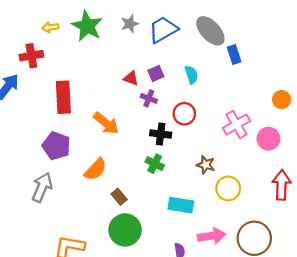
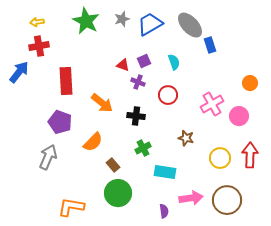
yellow arrow: (50, 27) -> (37, 22), moved
black cross: (161, 134) -> (136, 116), moved
green cross: (155, 164) -> (143, 148), moved, turned 35
yellow circle: (228, 188) -> (220, 158), moved

